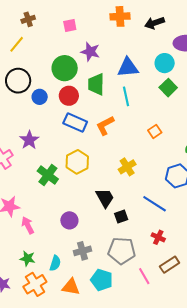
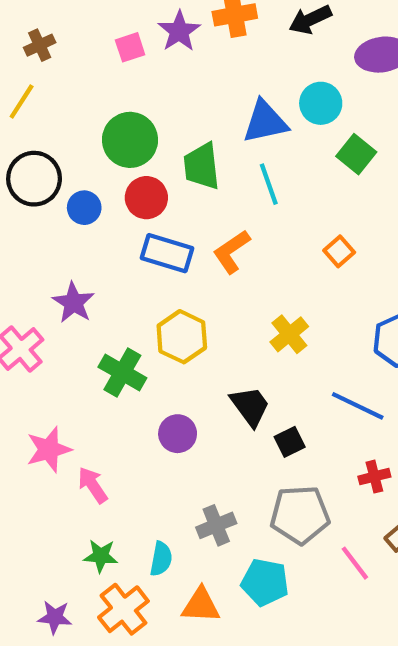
purple star: (90, 52) -> (179, 31), moved, turned 30
cyan circle: (165, 63) -> (321, 103), moved
purple circle: (69, 220) -> (178, 434), moved
red cross: (158, 237) -> (374, 477), turned -32

